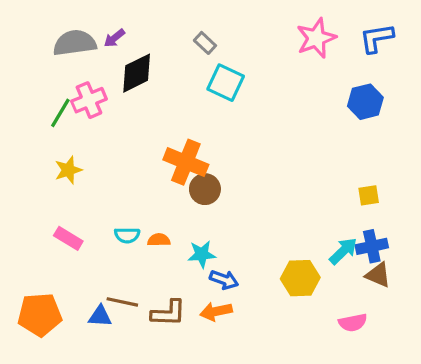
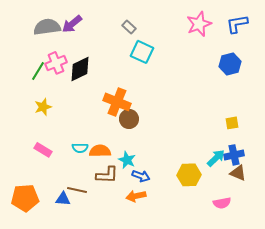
purple arrow: (114, 38) -> (72, 24), size x1.5
black diamond: (137, 73) -> (80, 69), moved
orange semicircle: (159, 240) -> (100, 151), size x1.5
cyan star: (202, 254) -> (127, 160), turned 30
brown L-shape: (168, 313) -> (107, 175), moved

